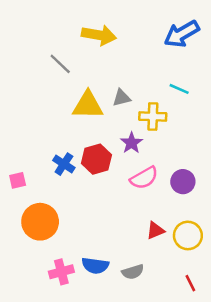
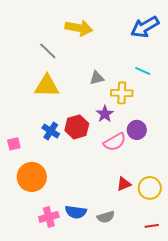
yellow triangle: (88, 105) -> (47, 86), moved
purple circle: (183, 182) -> (137, 130), moved
red line: (190, 283) -> (152, 226), turned -72

